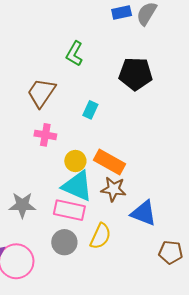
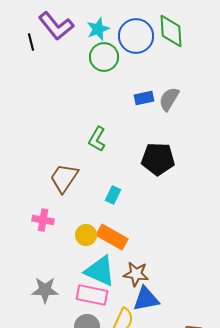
pink cross: (45, 135) -> (43, 220), moved
yellow circle: (75, 161) -> (86, 235), moved
orange rectangle: (110, 162) -> (112, 237), moved
blue triangle: (144, 213) -> (146, 299), moved, turned -32

